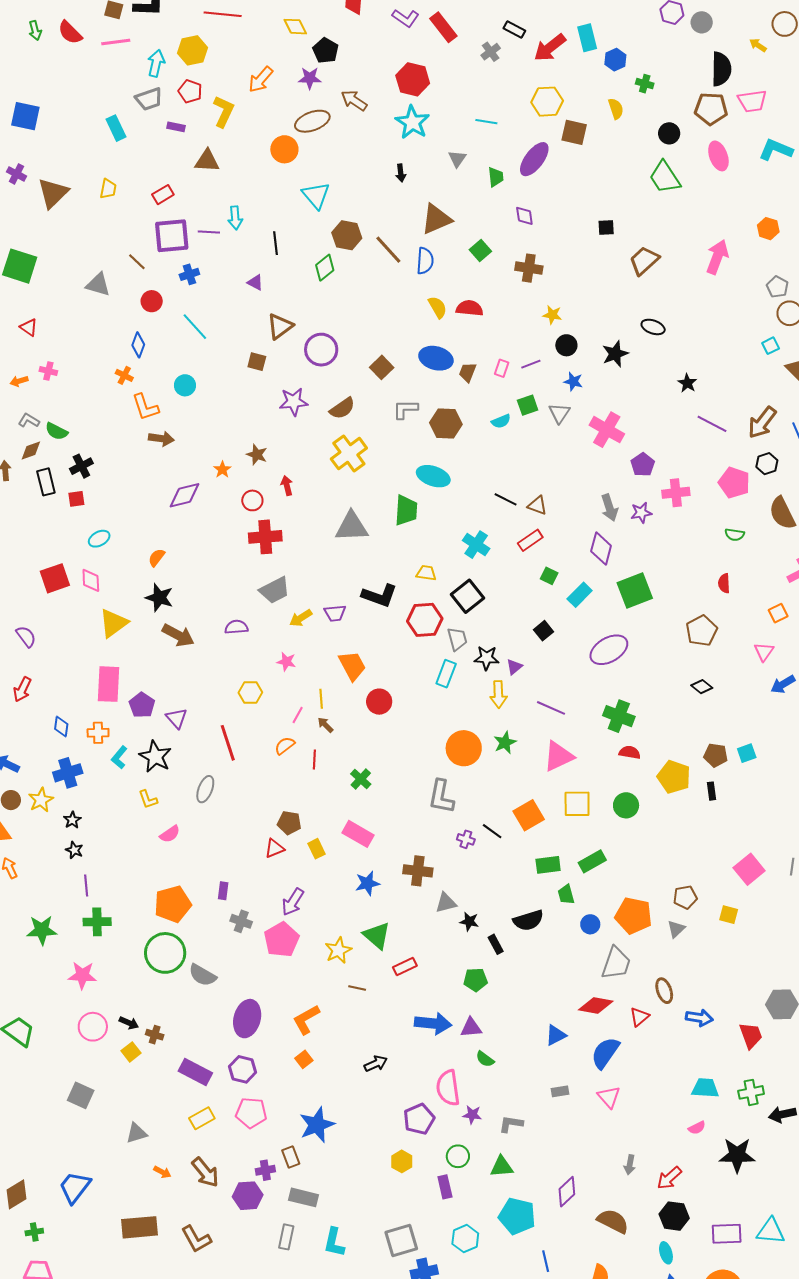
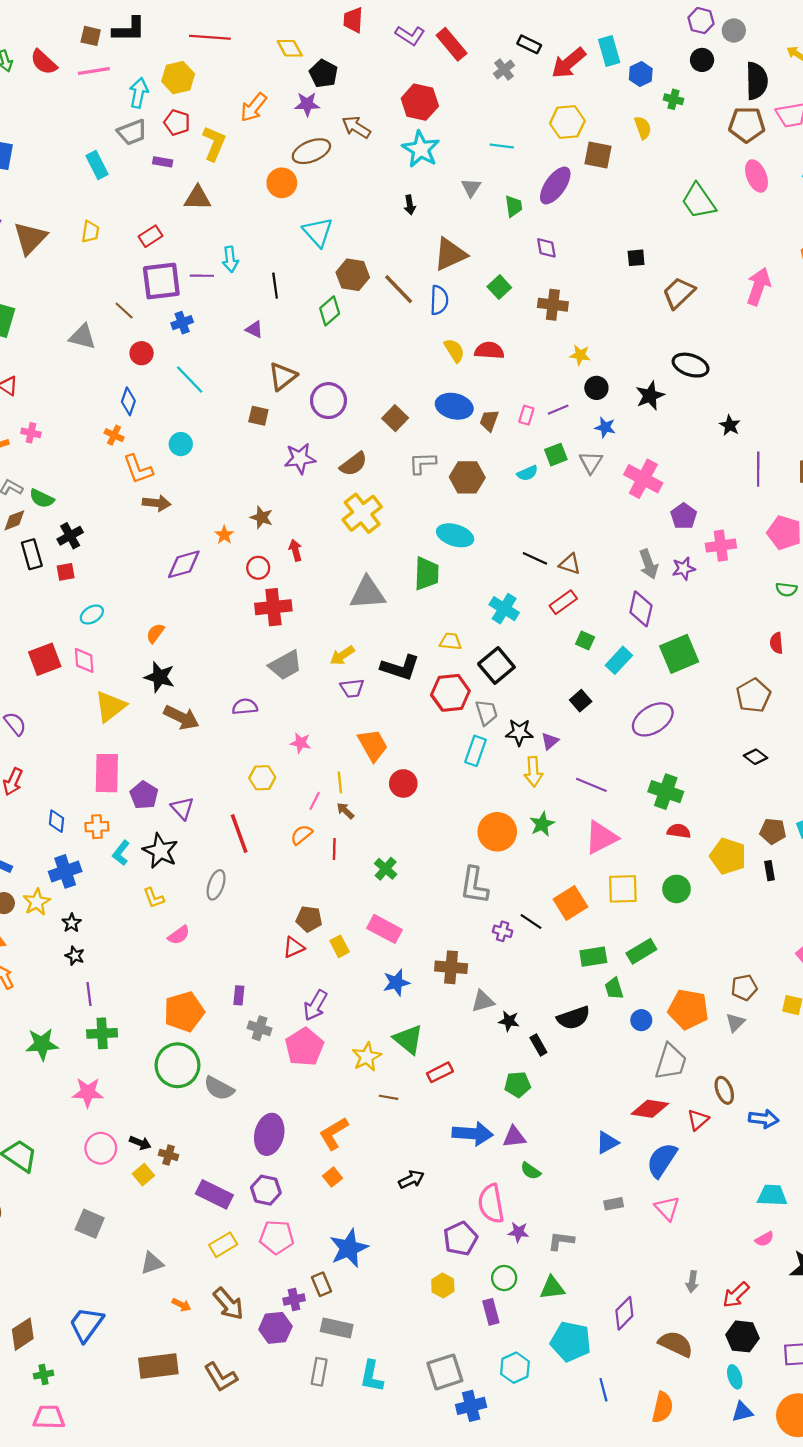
black circle: (669, 133) -> (702, 60), moved
black ellipse: (653, 327) -> (691, 365), size x1.4
purple line: (712, 424) -> (758, 469), turned 64
yellow arrow: (301, 618) -> (342, 655), moved

